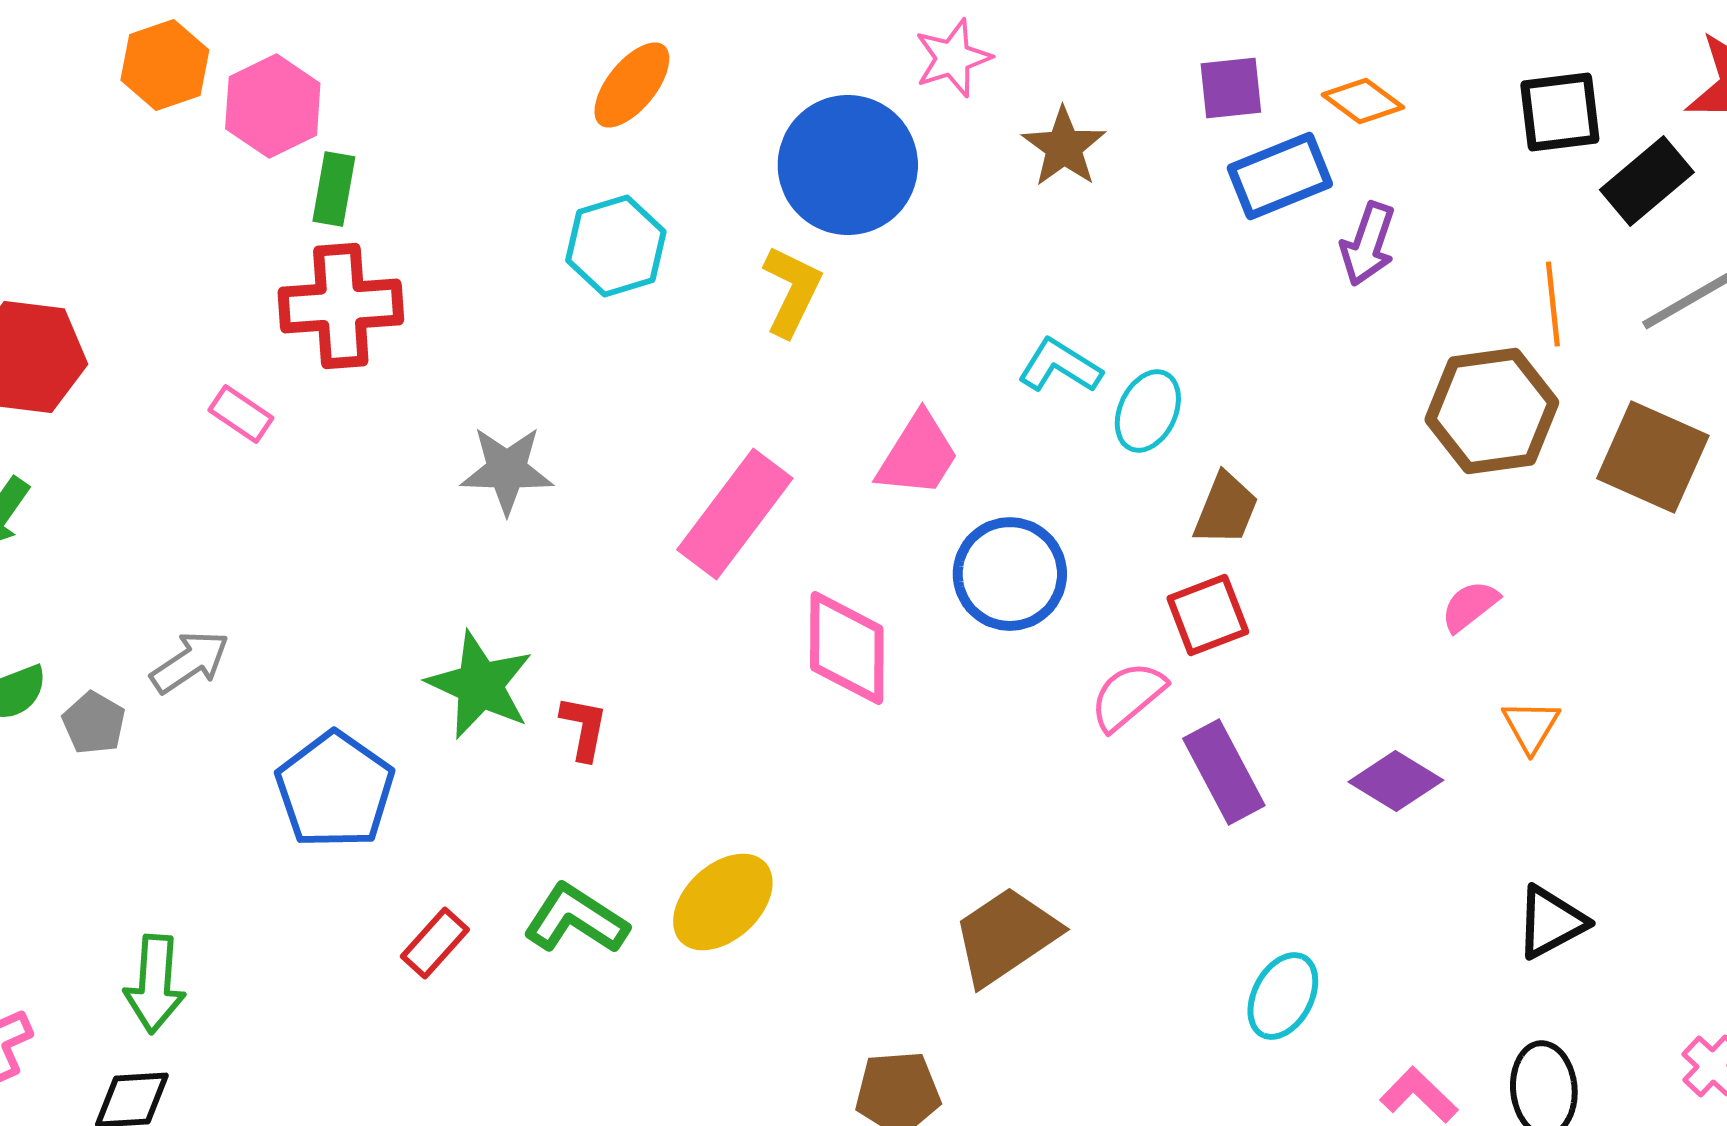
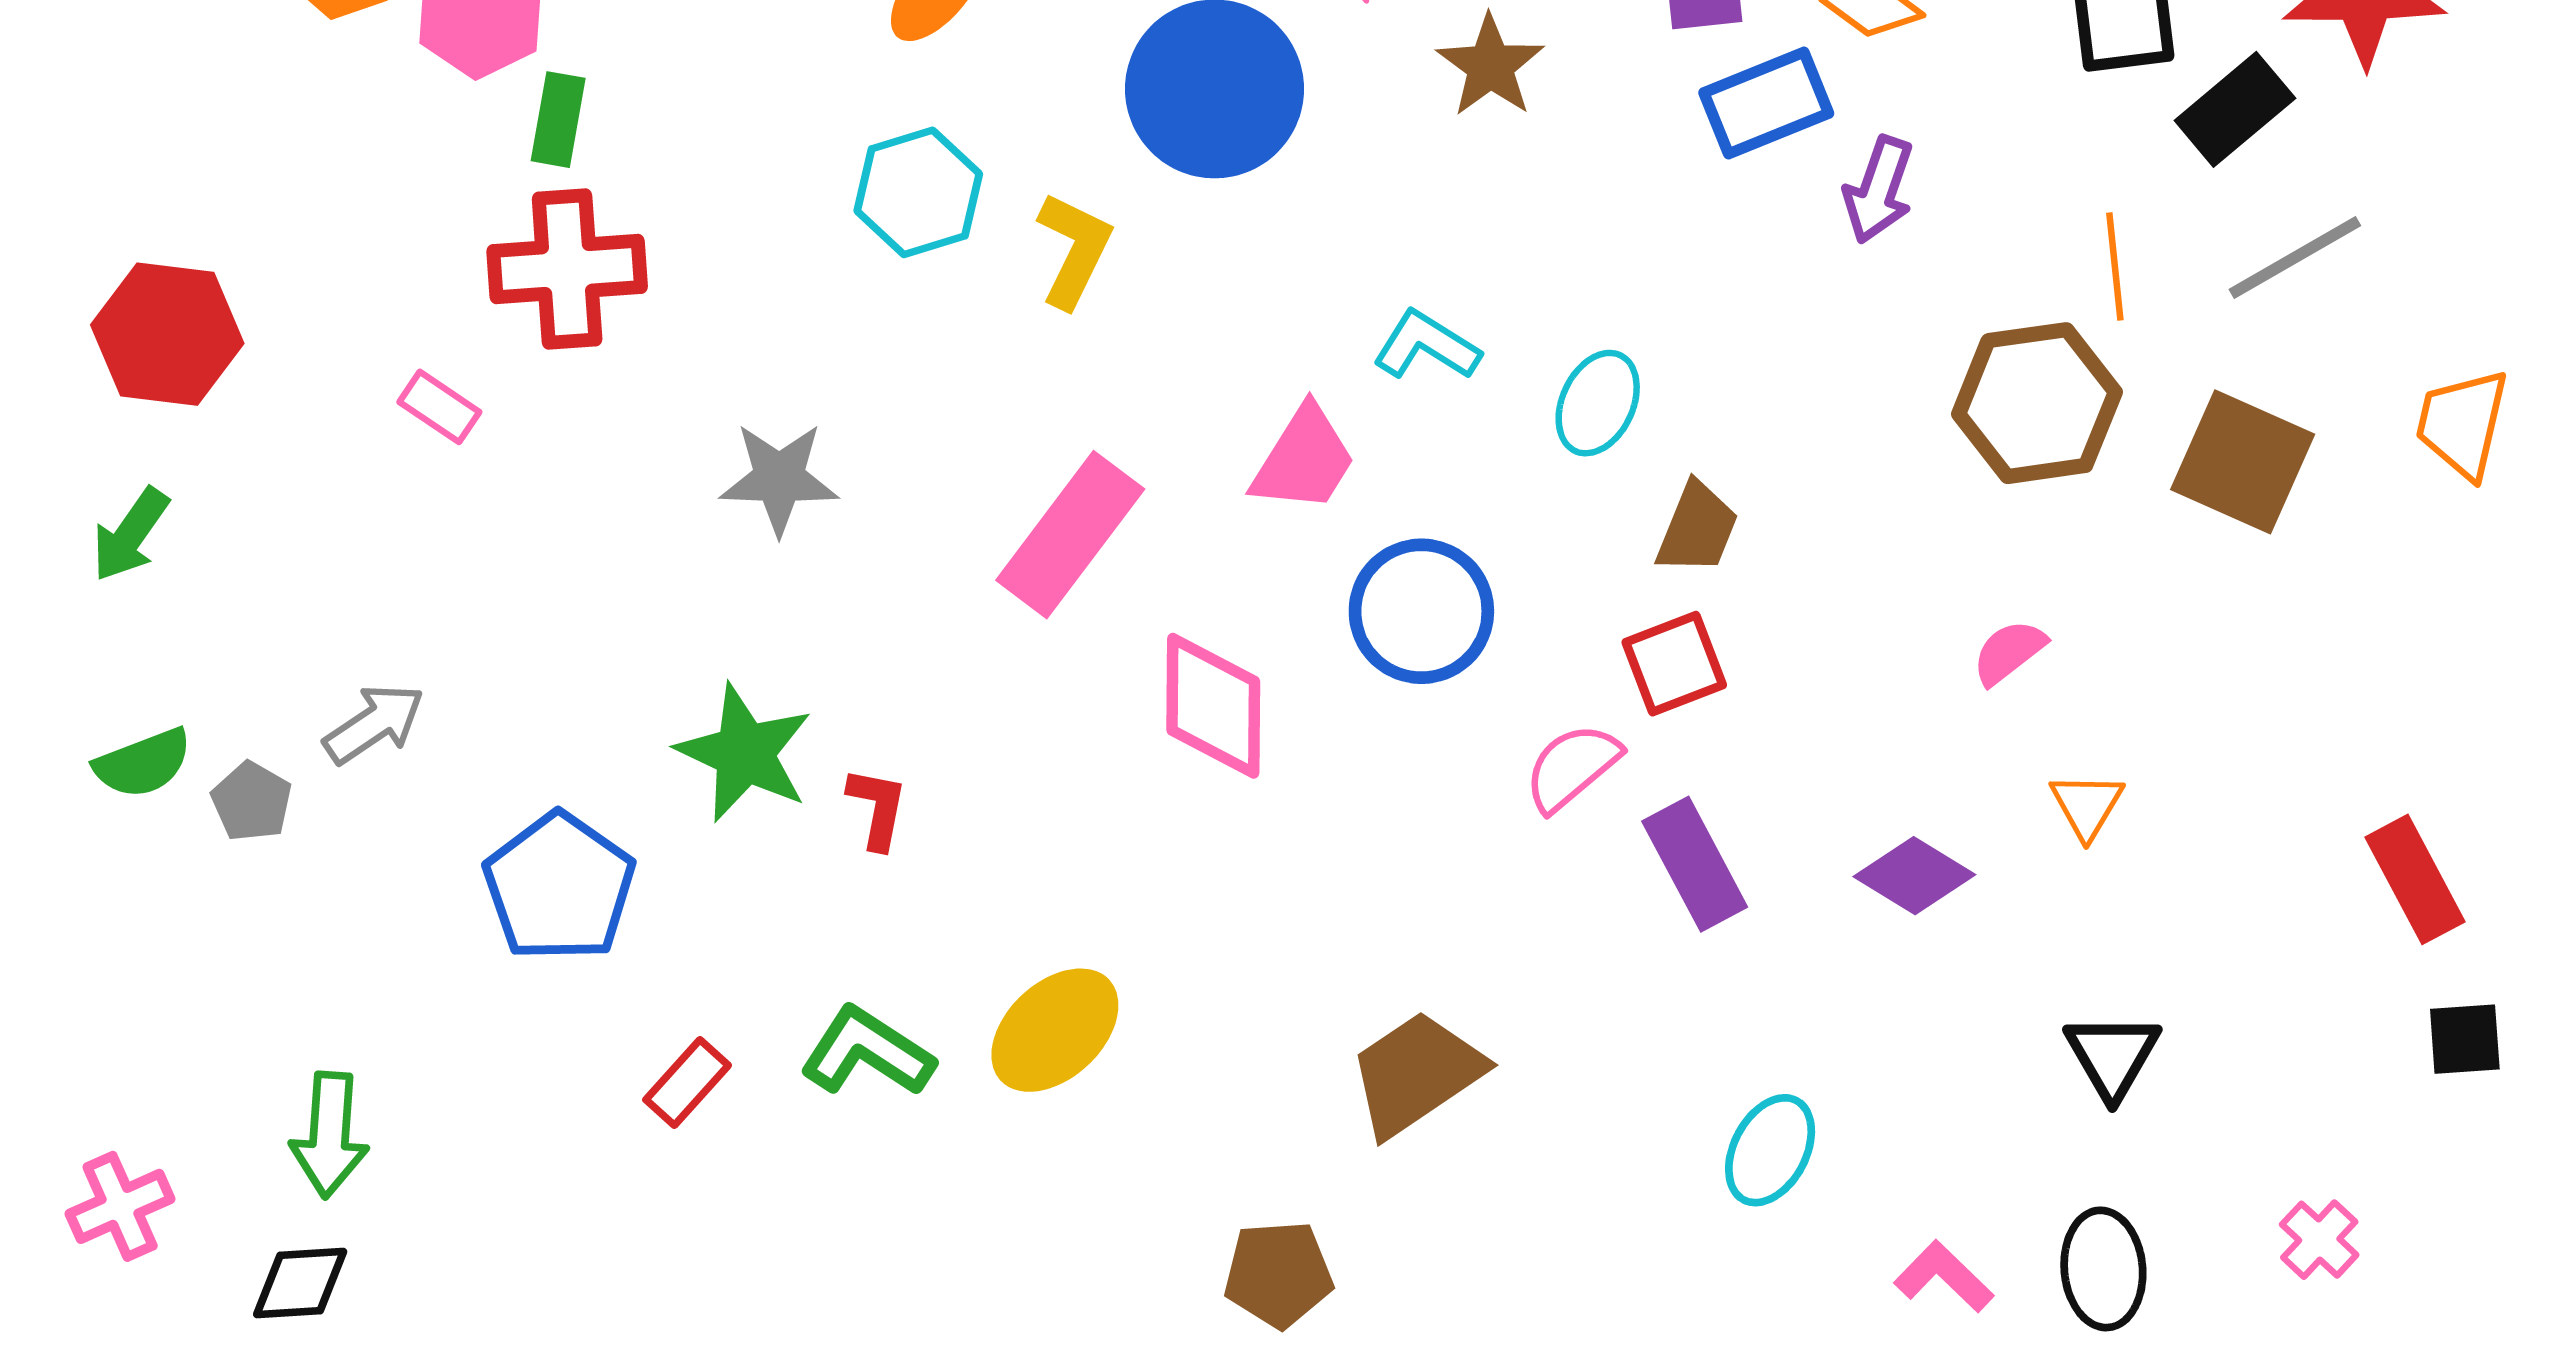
yellow L-shape: (792, 291) -> (1074, 250), moved
cyan L-shape: (1060, 366) -> (1427, 346), moved
black triangle: (1551, 922) -> (2112, 1056), turned -32

